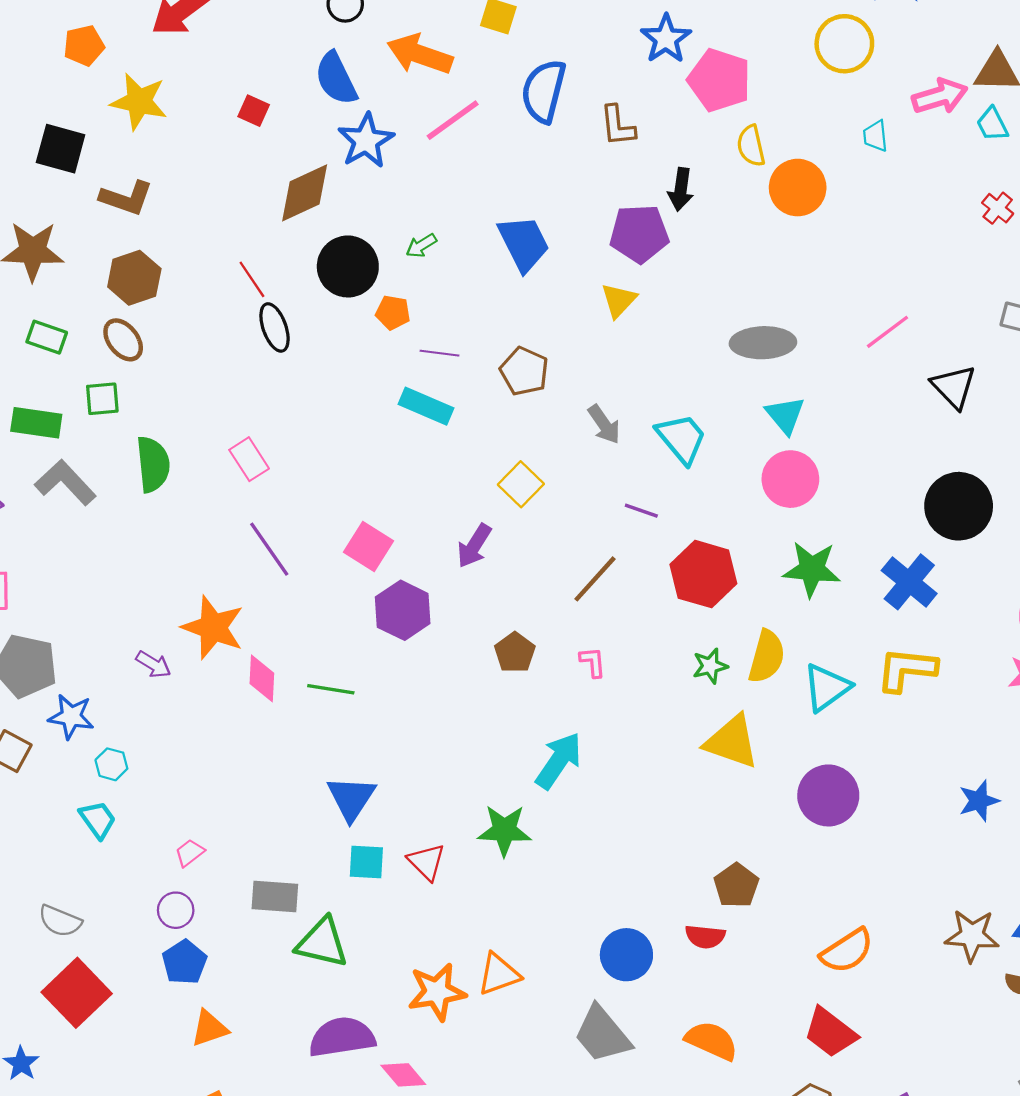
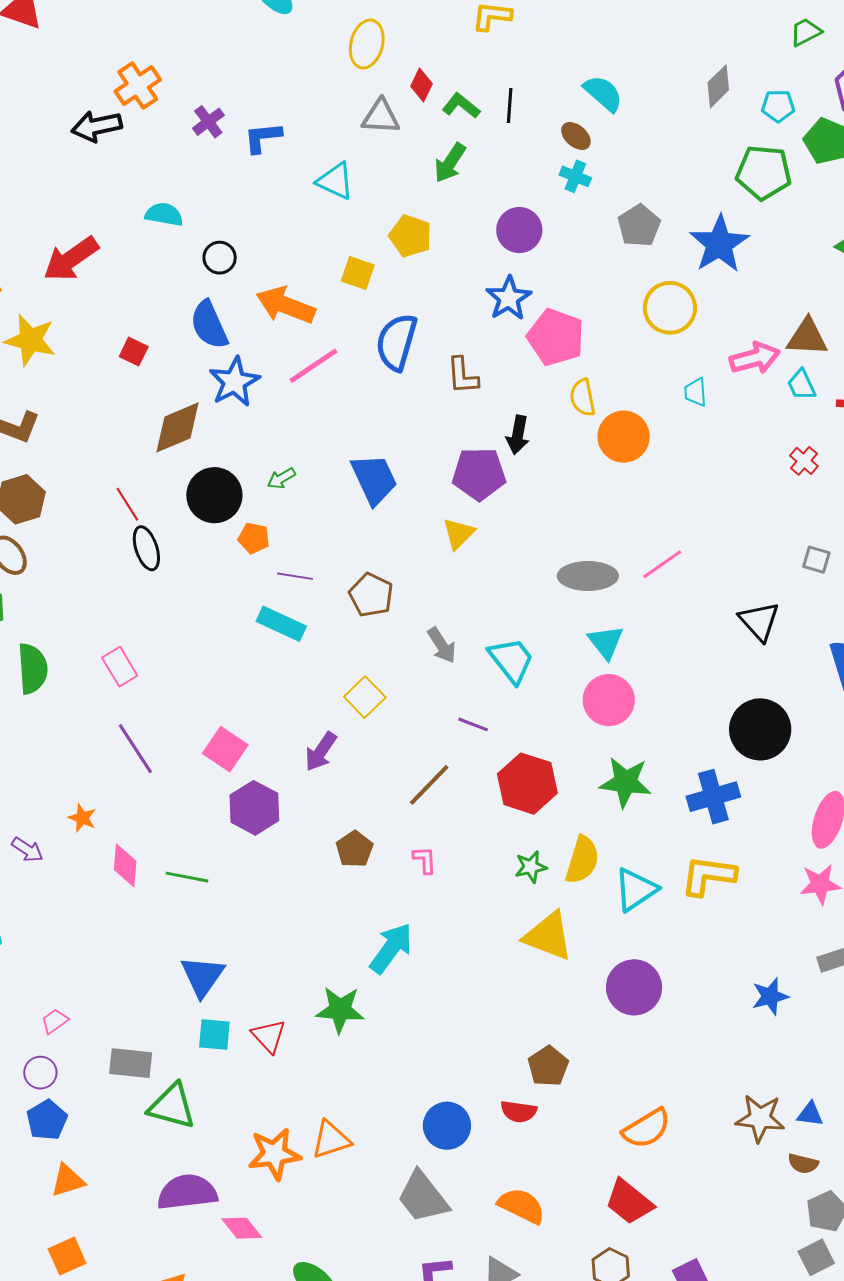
pink line: (888, 332) -> (662, 564), moved
blue cross: (909, 582) -> (713, 797), turned 33
orange star: (213, 627) -> (82, 818), size x0.5

